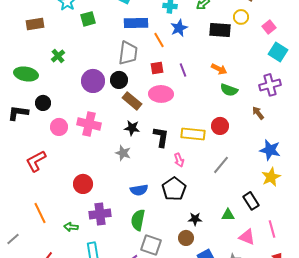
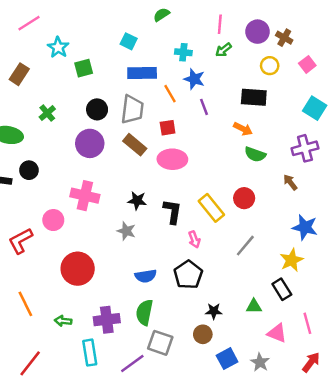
brown rectangle: (35, 24) -> (19, 74), turned -48
pink square: (269, 27) -> (307, 64), moved
blue star: (179, 28) -> (194, 79), turned -30
black rectangle: (220, 30) -> (254, 97), moved
purple line: (183, 70) -> (204, 107), moved
black circle: (119, 80) -> (97, 109), moved
brown rectangle: (132, 101) -> (135, 145), moved
pink circle: (59, 127) -> (53, 220), moved
yellow rectangle: (193, 134) -> (211, 208), turned 45
yellow star: (271, 177) -> (292, 260), moved
red circle: (83, 184) -> (78, 269), size x1.4
purple cross: (100, 214) -> (107, 320), moved

